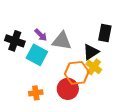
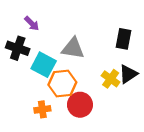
purple arrow: (41, 35) -> (32, 24), moved
black triangle: (91, 52) -> (128, 74), moved
orange hexagon: (77, 73) -> (62, 84), moved

